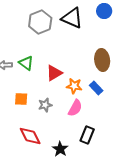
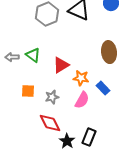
blue rectangle: (96, 88) -> (103, 88), moved
black rectangle: (87, 135) -> (89, 137), moved
red diamond: (30, 136) -> (50, 123), moved

